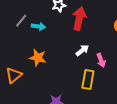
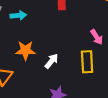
white arrow: (82, 50) -> (51, 61), moved

